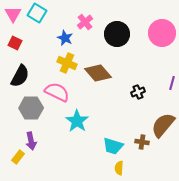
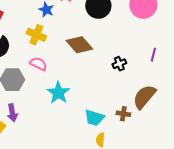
yellow cross: (67, 63) -> (36, 35), moved
pink semicircle: (57, 92) -> (38, 64), size x0.7

